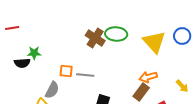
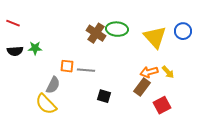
red line: (12, 28) -> (13, 23), turned 32
black semicircle: (22, 63) -> (15, 51), moved
yellow arrow: (182, 86) -> (168, 72), moved

